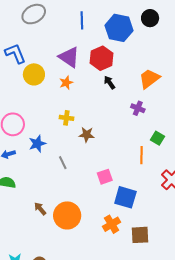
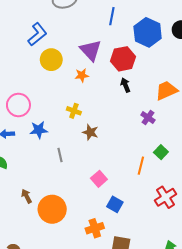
blue L-shape: (15, 54) -> (37, 34), turned 60
pink square: (105, 177) -> (99, 179), turned -35
blue square: (125, 197) -> (115, 204), size x0.7

